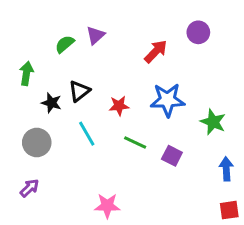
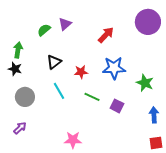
purple circle: (198, 32) -> (148, 22), moved, size x1.6
black star: (51, 103) -> (15, 69), moved

